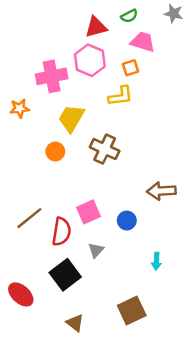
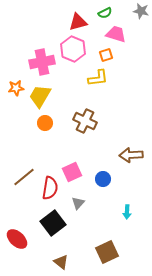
yellow trapezoid: (71, 118) -> (40, 96), moved

